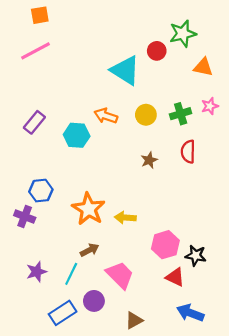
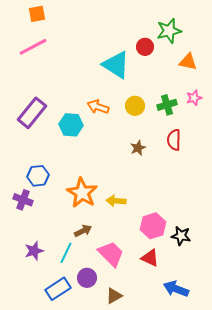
purple rectangle: (34, 122) -> (32, 113), size x1.4
red triangle: (175, 277) -> (150, 258), moved
brown triangle: (134, 320) -> (114, 296), moved

